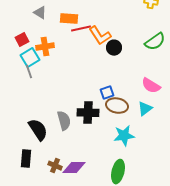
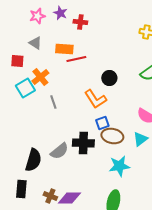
orange L-shape: (100, 36) -> (95, 99), moved
red square: (22, 40) -> (17, 61), moved, turned 32
orange cross: (45, 47) -> (40, 77), turned -30
gray line: (29, 72) -> (53, 102), moved
gray semicircle: (64, 121) -> (59, 151), turned 66
black semicircle: (38, 130) -> (33, 160), turned 50

